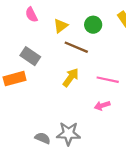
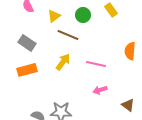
orange rectangle: (15, 79) -> (27, 70), moved
pink arrow: (102, 106) -> (100, 90), moved

